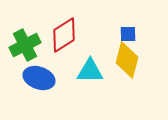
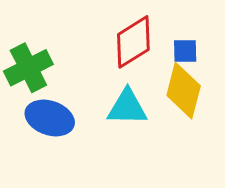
red diamond: (64, 35) -> (133, 42), moved

